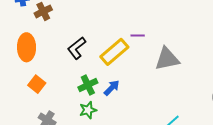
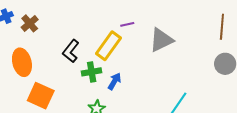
orange square: (37, 84) -> (41, 96), size x1.5
green cross: (88, 85) -> (92, 72), moved, turned 30

